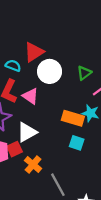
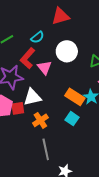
red triangle: (34, 52) -> (60, 16), moved
cyan semicircle: (13, 66) -> (37, 37), turned 104
orange cross: (33, 165) -> (40, 120), moved

